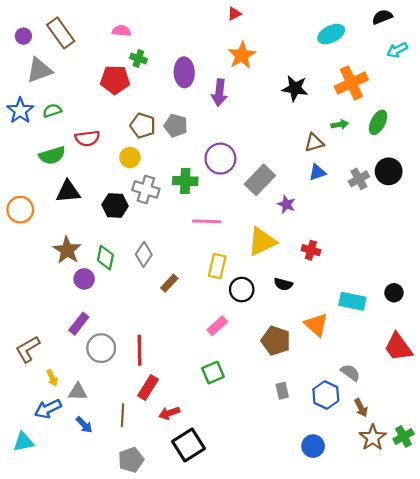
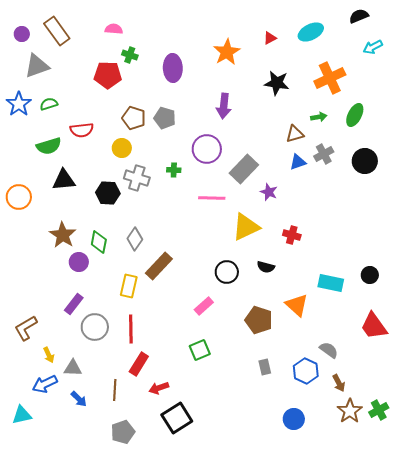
red triangle: (234, 14) -> (270, 38), moved
purple arrow: (219, 93) -> (224, 106), moved
gray cross: (359, 179) -> (324, 154), moved
green cross: (185, 181) -> (174, 170), size x0.6
pink line: (207, 221) -> (212, 198), moved
yellow rectangle: (217, 266) -> (129, 286), moved
brown rectangle: (169, 283) -> (159, 266), size x1.6

